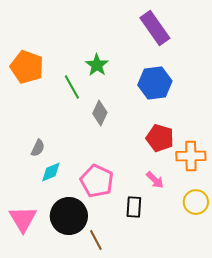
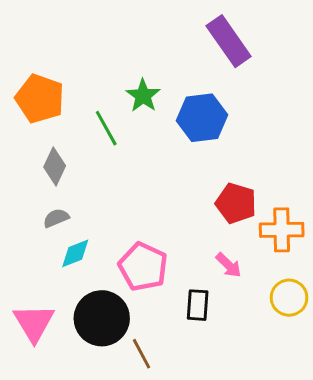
blue hexagon: (155, 83) -> (202, 118), moved
gray diamond: (100, 113) -> (55, 166), moved
gray semicircle: (38, 148) -> (56, 218), turned -138

